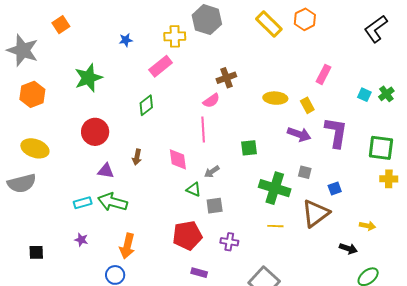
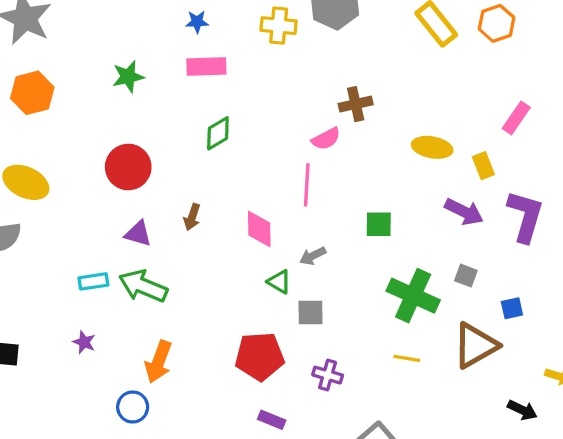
pink rectangle: (161, 66) -> (206, 67), moved, turned 30
green star: (88, 78) -> (128, 77), size x0.7

